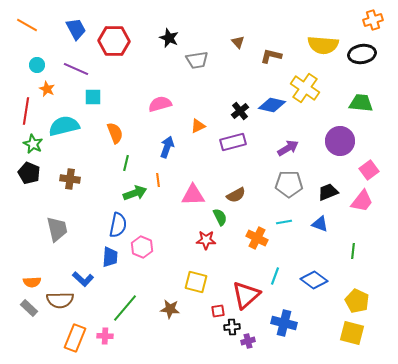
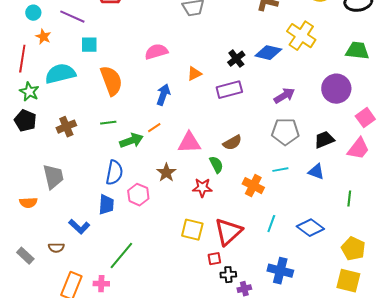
orange semicircle: (115, 133) -> (111, 81), size x1.4
green line: (126, 163) -> (108, 123), moved, turned 70
brown cross: (70, 179) -> (66, 127), turned -30
orange line: (158, 180) -> (154, 128), turned 64
orange semicircle: (32, 282) -> (28, 203), moved
red triangle: (246, 295) -> (228, 232), moved
brown semicircle: (60, 300) -> (56, 248), size x0.6
brown star: (170, 309) -> (166, 173), moved, turned 30

